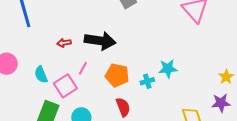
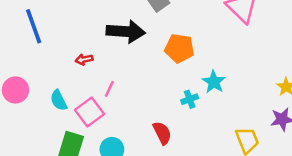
black arrow: (100, 41) -> (126, 32), moved
cyan star: (168, 69) -> (214, 82), turned -30
orange pentagon: (117, 75) -> (179, 48), moved

